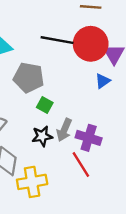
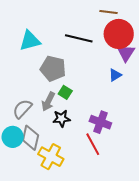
red circle: (91, 44) -> (119, 34), moved
gray arrow: (64, 130) -> (48, 102), moved
yellow cross: (32, 182) -> (51, 157), turned 35

